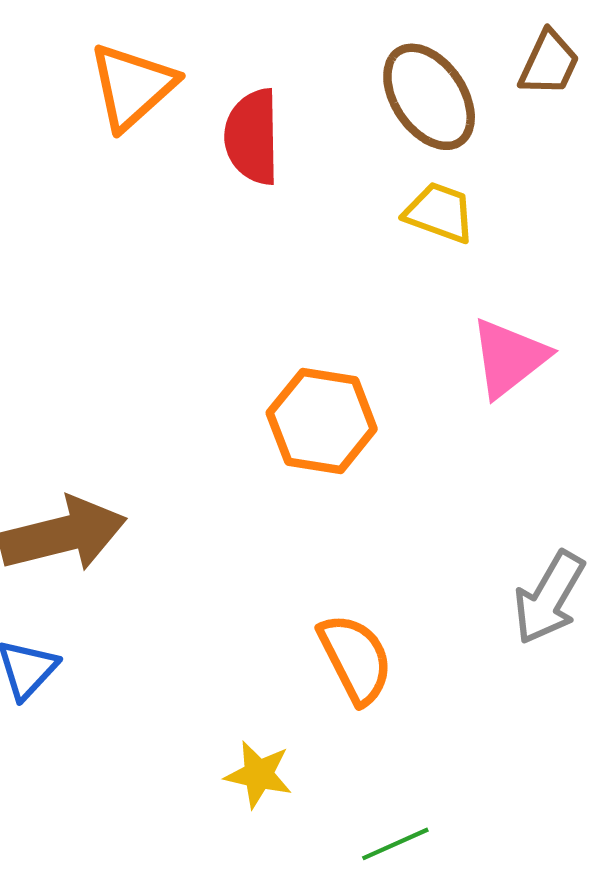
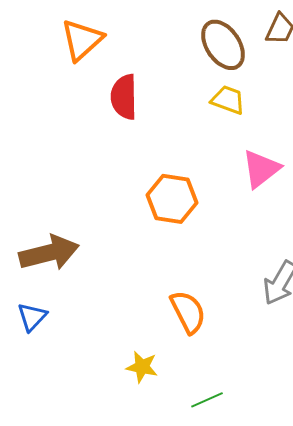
red semicircle: (252, 137) -> (124, 97), moved

